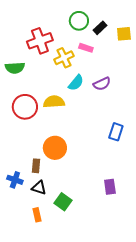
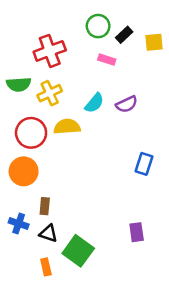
yellow cross: (64, 58) -> (50, 93), moved
orange circle: (55, 148) -> (24, 171), moved
green square: (63, 202) -> (78, 251), size x1.4

